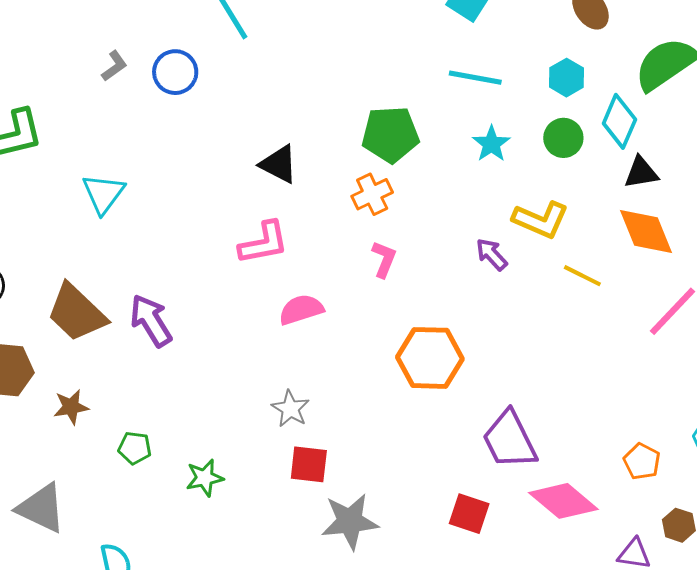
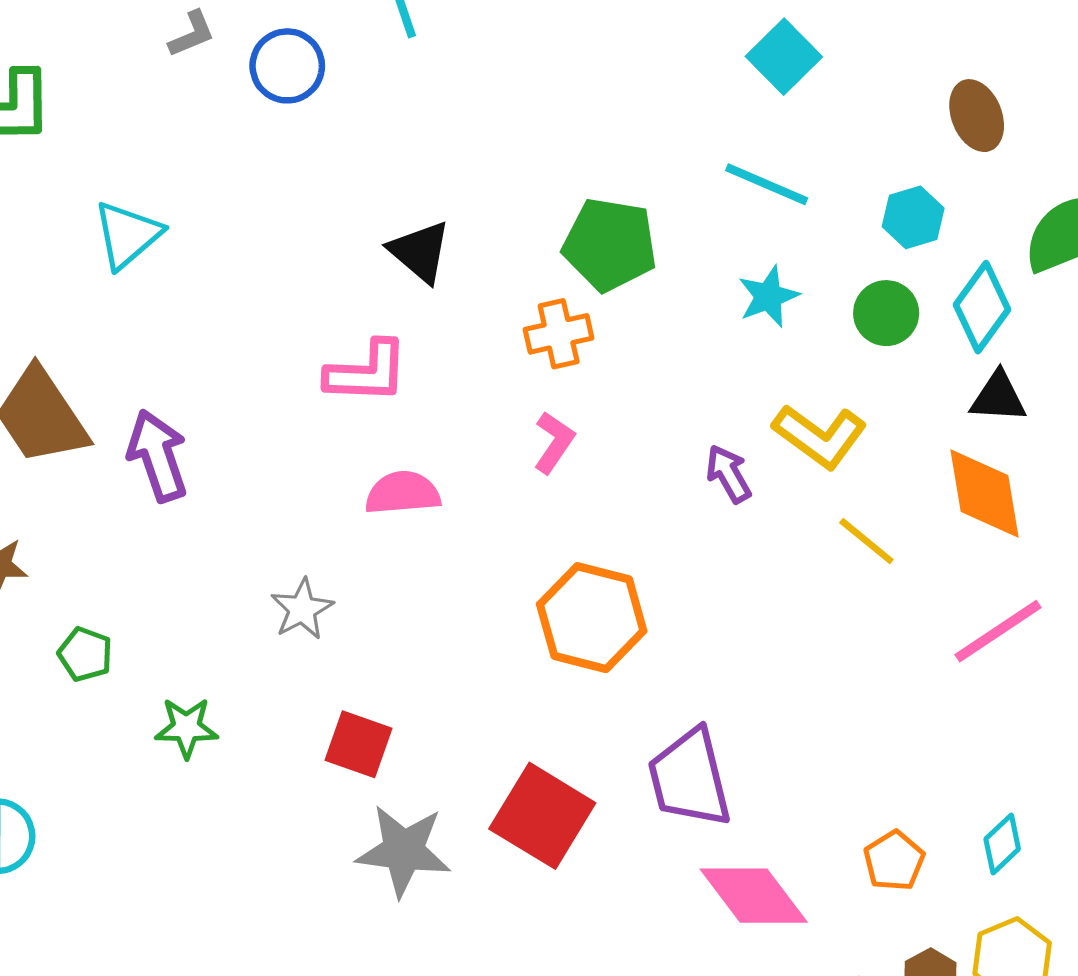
gray star: (290, 409) -> (302, 609), moved
red square: (469, 514) -> (542, 816), moved, size x1.5

